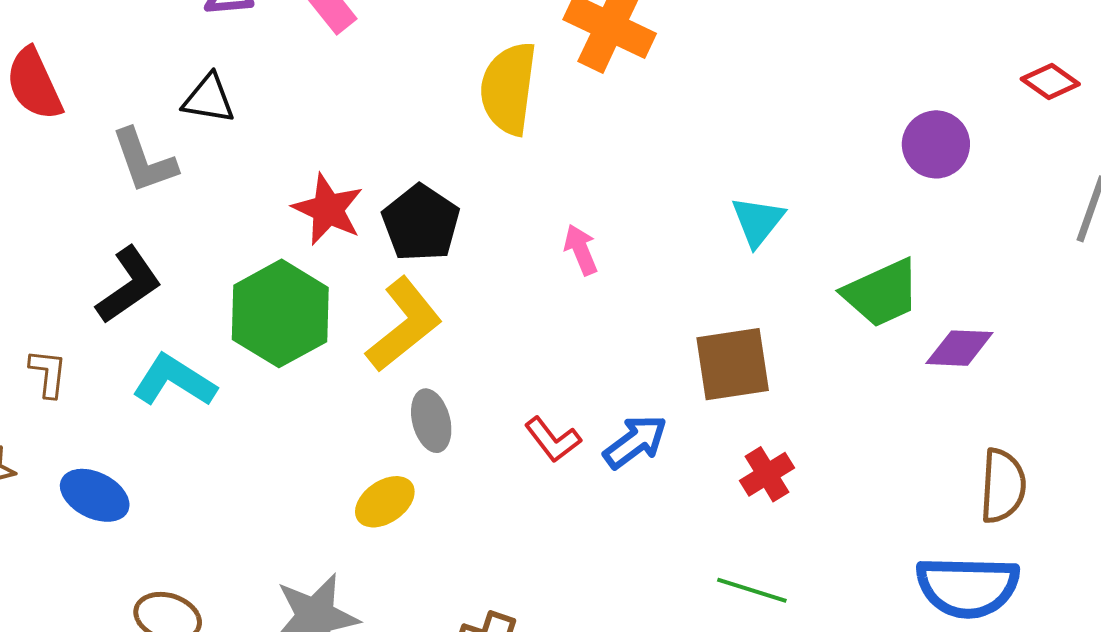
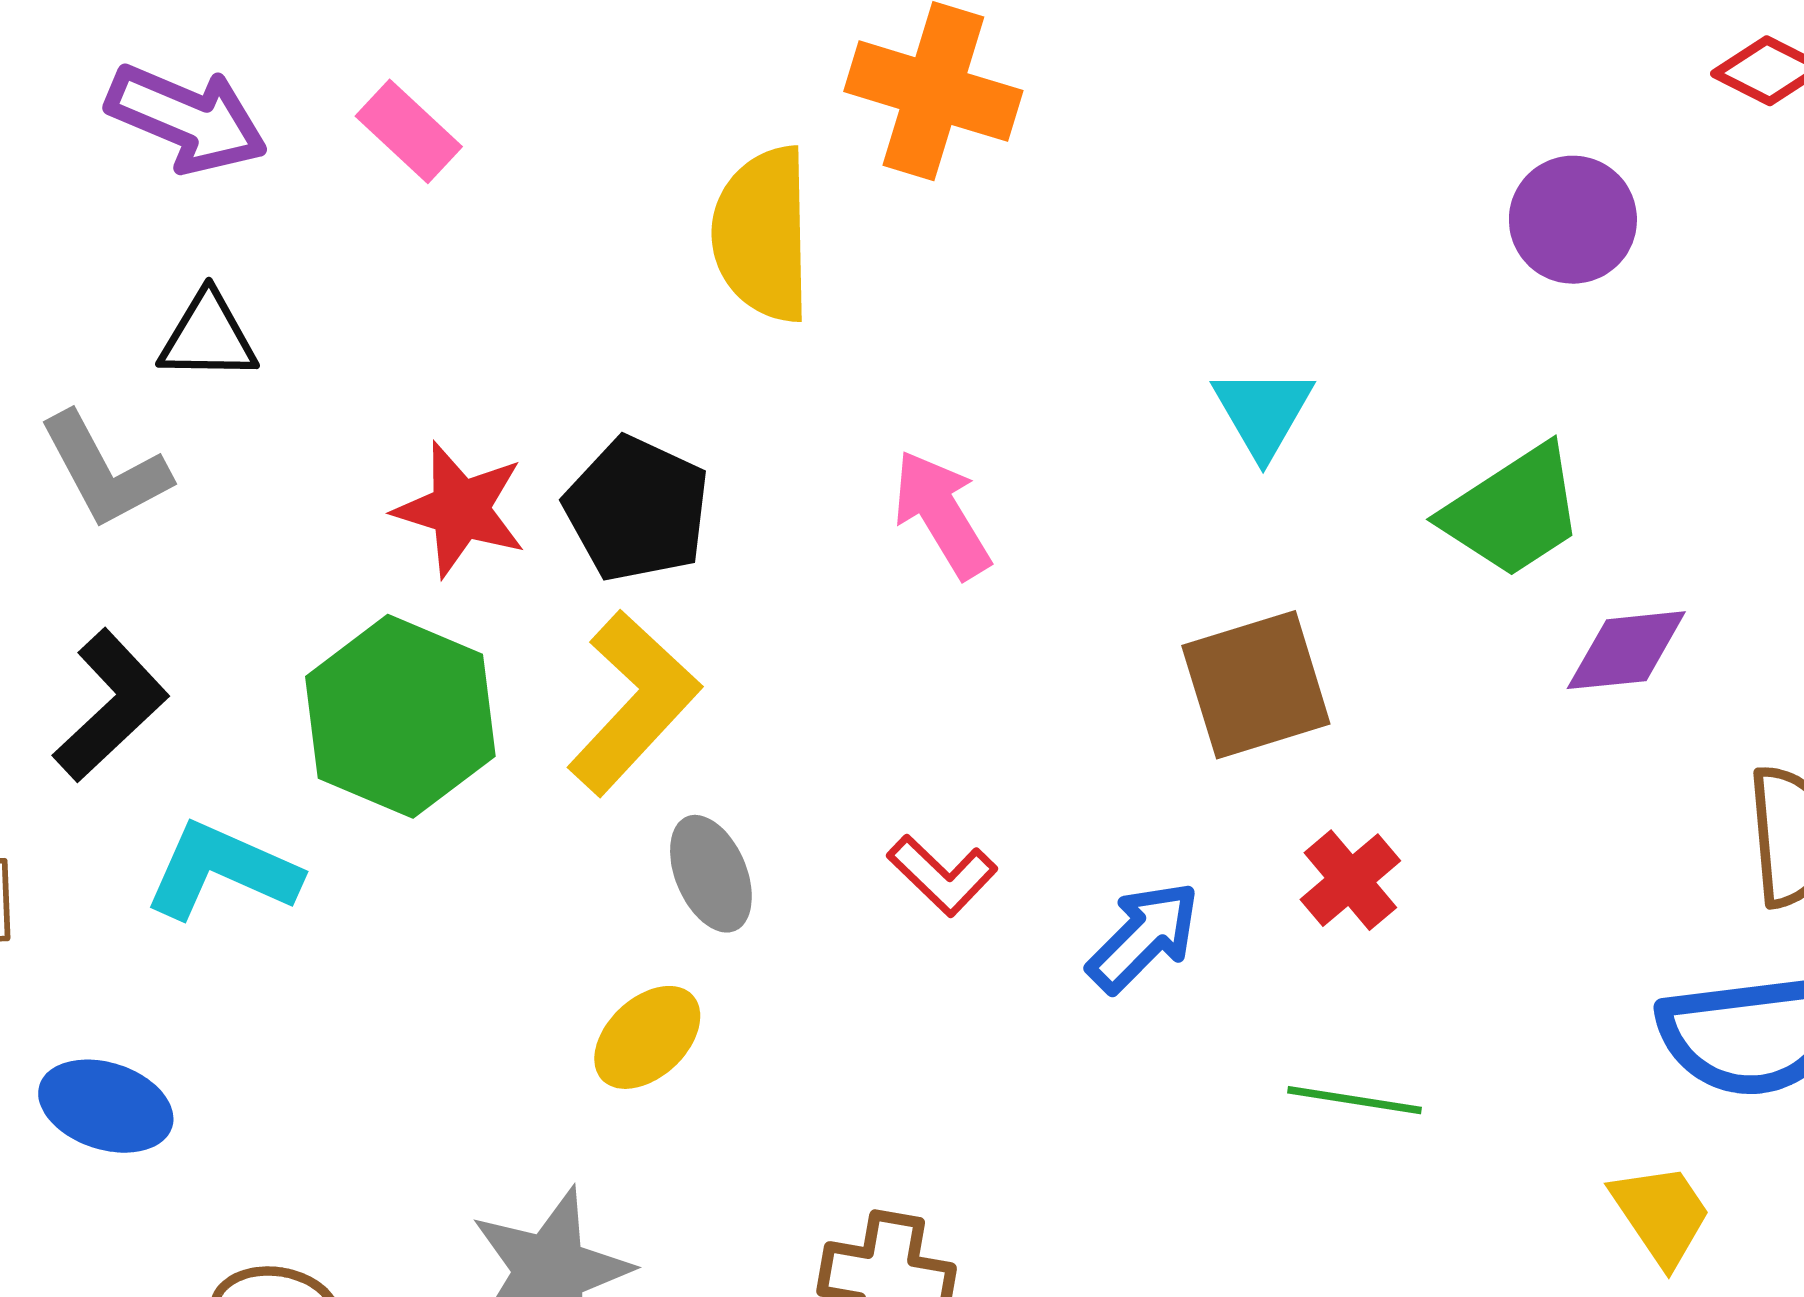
pink arrow: (581, 250) -> (942, 514), size x1.4
purple diamond: (959, 348) -> (1626, 650), moved
blue arrow: (635, 442) -> (1144, 937), moved

